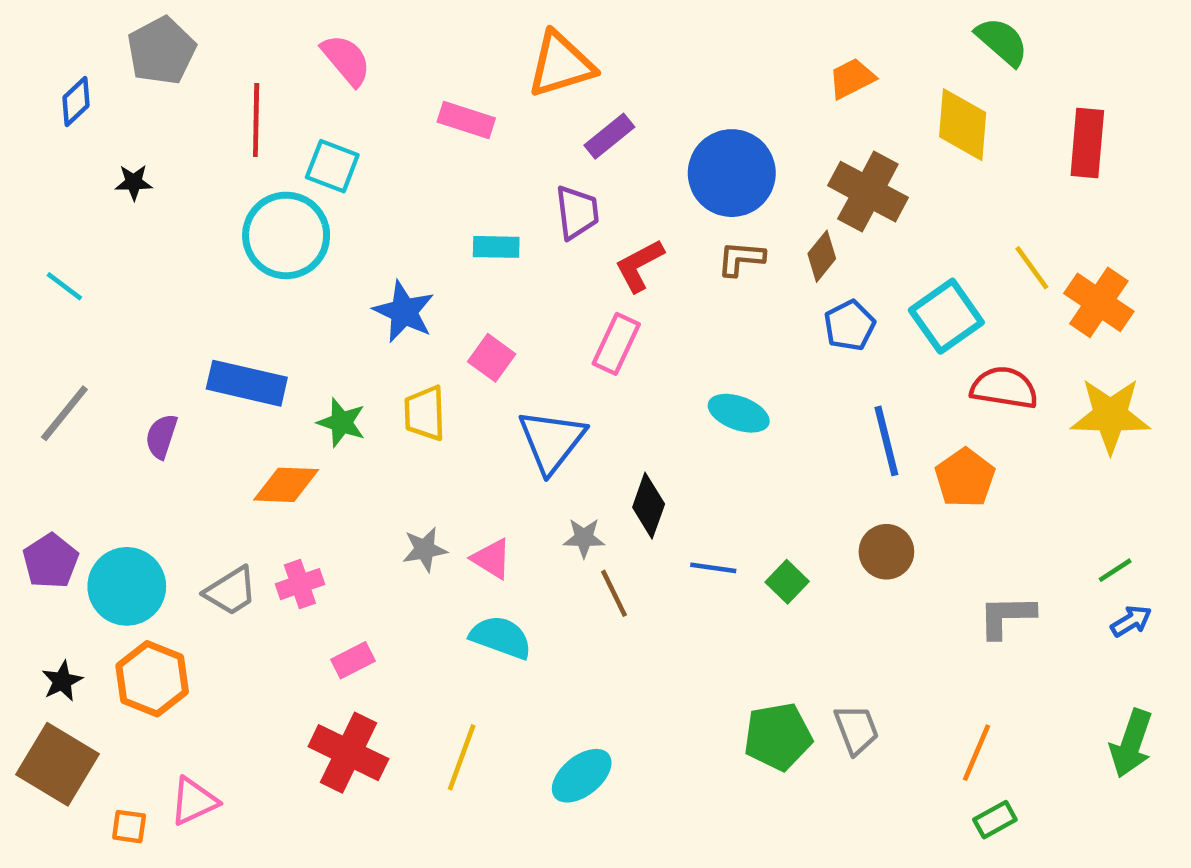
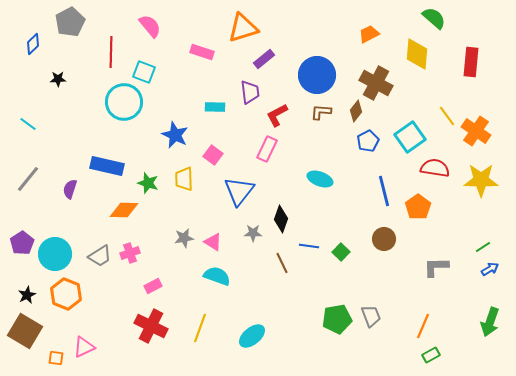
brown line: (614, 593) -> (282, 263), moved

